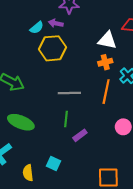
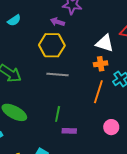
cyan semicircle: (37, 28) -> (14, 20), moved
gray line: (69, 93) -> (58, 74), moved
purple rectangle: (80, 135) -> (69, 131), turned 32

